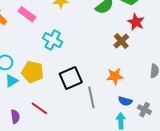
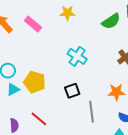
cyan cross: (53, 40) -> (77, 56), moved
black square: (71, 78) -> (72, 91), size x0.7

